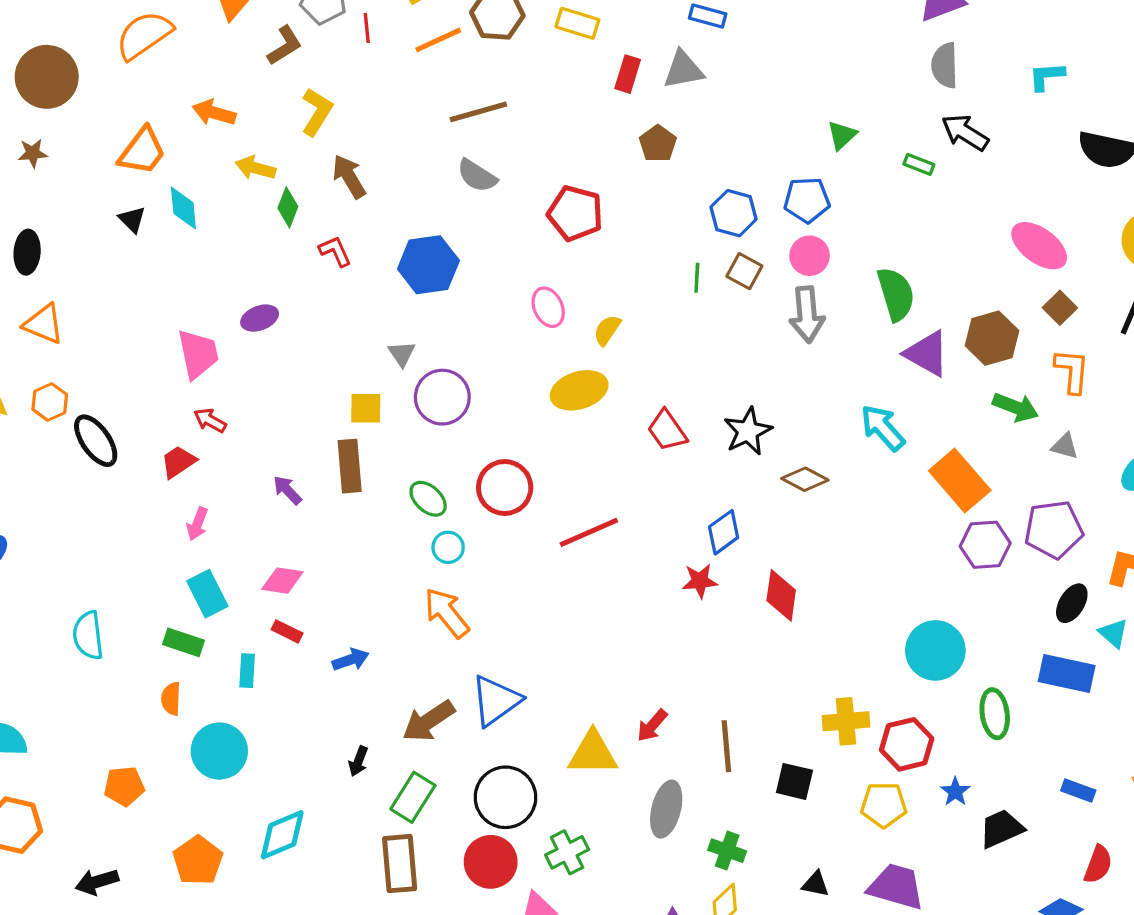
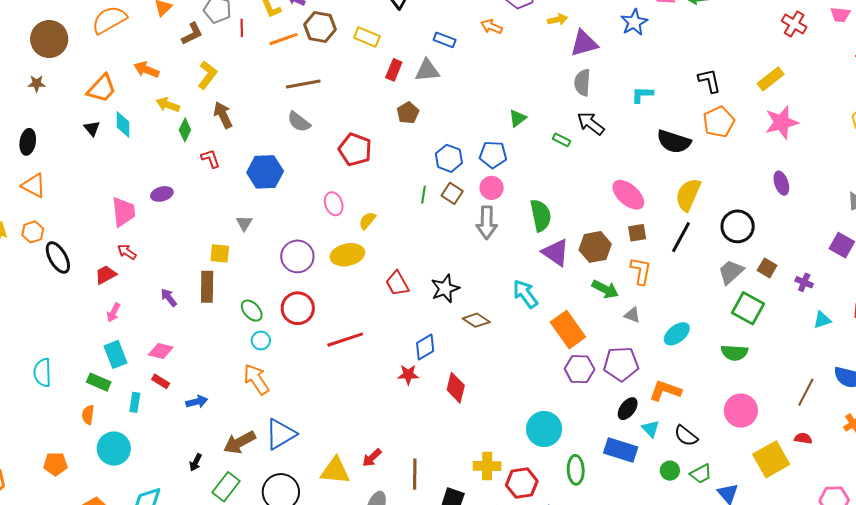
brown square: (1060, 308) -> (637, 233), turned 30
purple circle: (442, 397) -> (297, 256), moved

